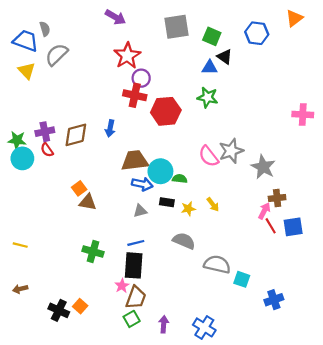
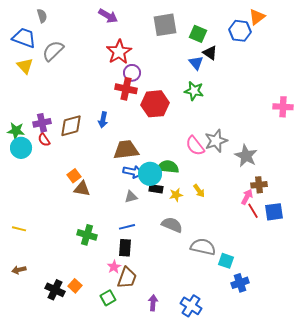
orange triangle: (294, 18) -> (257, 17), moved
gray semicircle: (45, 29) -> (42, 16), moved
blue triangle: (210, 67) -> (196, 63), turned 49
cyan circle: (160, 171) -> (150, 174), moved
green semicircle: (180, 179) -> (168, 167), size x1.5
black rectangle: (134, 265) -> (125, 248), size x0.7
blue cross: (274, 300) -> (240, 283), moved
green square: (132, 319) -> (108, 298), moved

